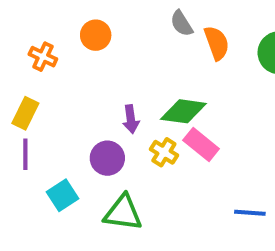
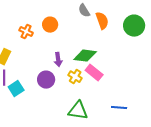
orange circle: (96, 35) -> (50, 25), moved
orange cross: (43, 57) -> (26, 32), moved
cyan square: (62, 195) -> (16, 89), moved
green triangle: (123, 213) -> (78, 111), moved

